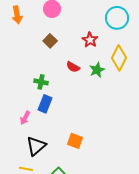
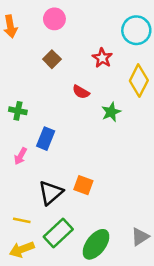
green star: (97, 70) -> (111, 112), moved
green cross: (41, 82) -> (18, 111), moved
black triangle: (36, 146) -> (51, 193), moved

